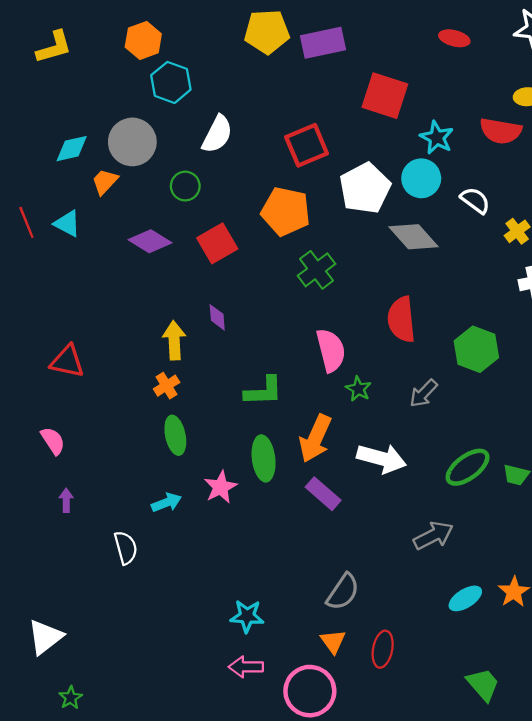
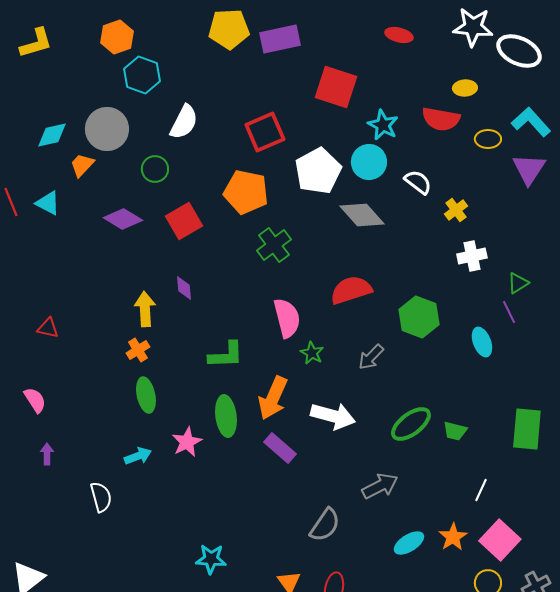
red semicircle: (401, 319) -> (351, 290), turned 78
red triangle: (67, 361) -> (48, 328), size x0.7
gray semicircle: (343, 592) -> (325, 525), moved

